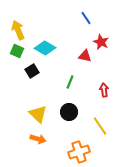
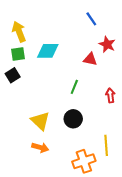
cyan diamond: (45, 48) -> (48, 51), turned -30
green square: (17, 51) -> (18, 54), turned -32
black square: (32, 71) -> (13, 75), moved
yellow line: (100, 126) -> (106, 145), moved, turned 30

